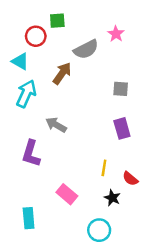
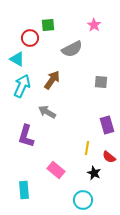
pink star: (116, 34) -> (94, 25), moved
brown arrow: (62, 73) -> (52, 80), moved
purple rectangle: (122, 128) -> (107, 125), moved

